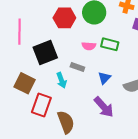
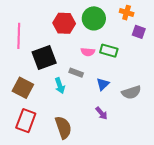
red rectangle: (41, 105) -> (26, 121), moved
purple arrow: (104, 107) -> (101, 113), size x0.6

